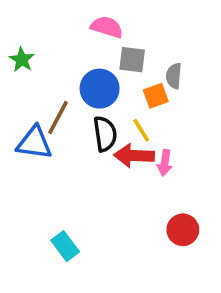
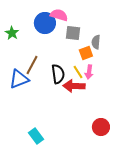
blue circle: (100, 89) -> (45, 23), moved
blue triangle: (34, 143) -> (19, 79), turned -30
pink arrow: (165, 163) -> (89, 72), moved

